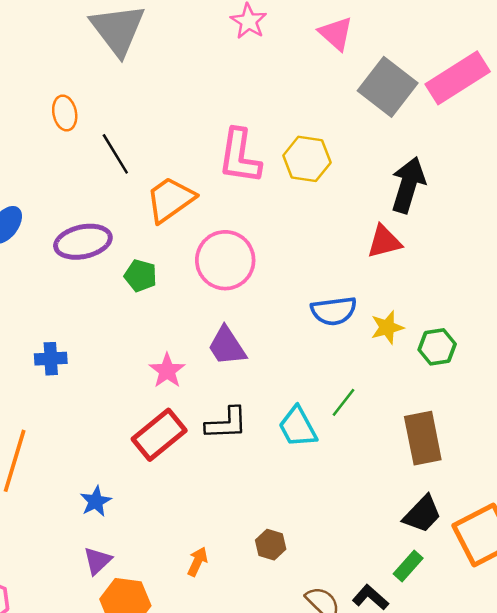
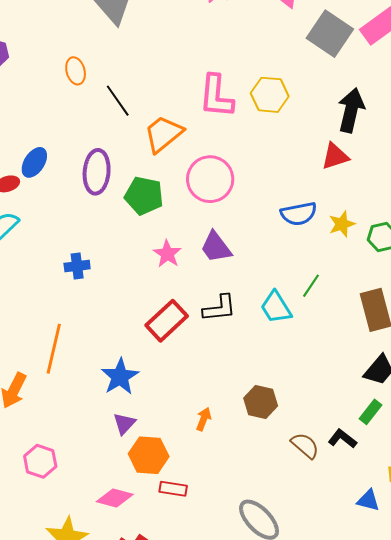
purple ellipse: (83, 242) -> (97, 172), turned -69
green pentagon: (141, 276) -> (144, 196), size x1.5
pink star: (167, 371) -> (167, 254), moved
blue star: (96, 501) -> (120, 377), size x1.5
brown hexagon: (271, 545) -> (261, 402), size x1.4

